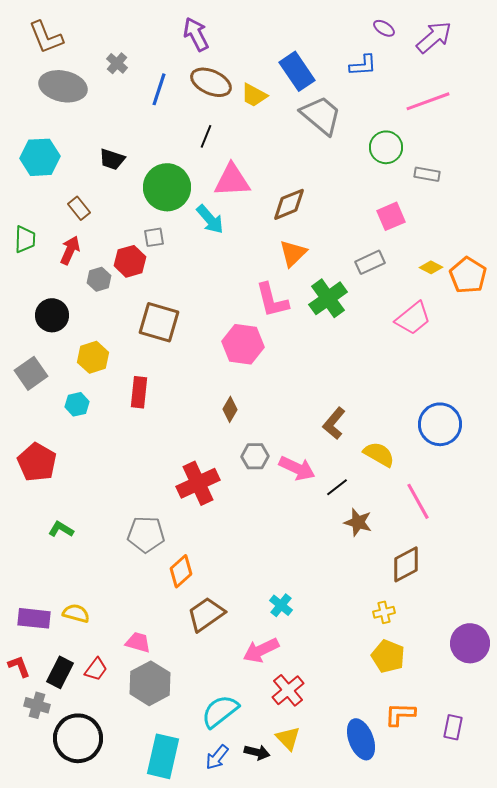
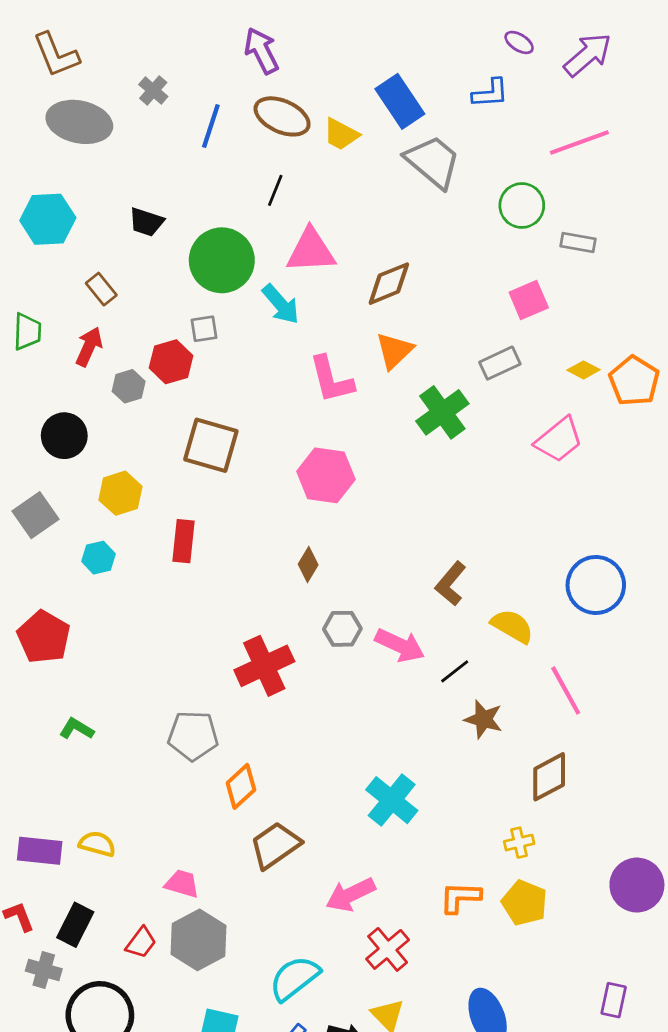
pink L-shape: (272, 300) -> (331, 379), moved
cyan cross: (281, 605) -> (392, 800), moved, size x1.6
red trapezoid: (96, 669) -> (141, 943), moved
orange L-shape: (400, 714) -> (460, 897), moved

